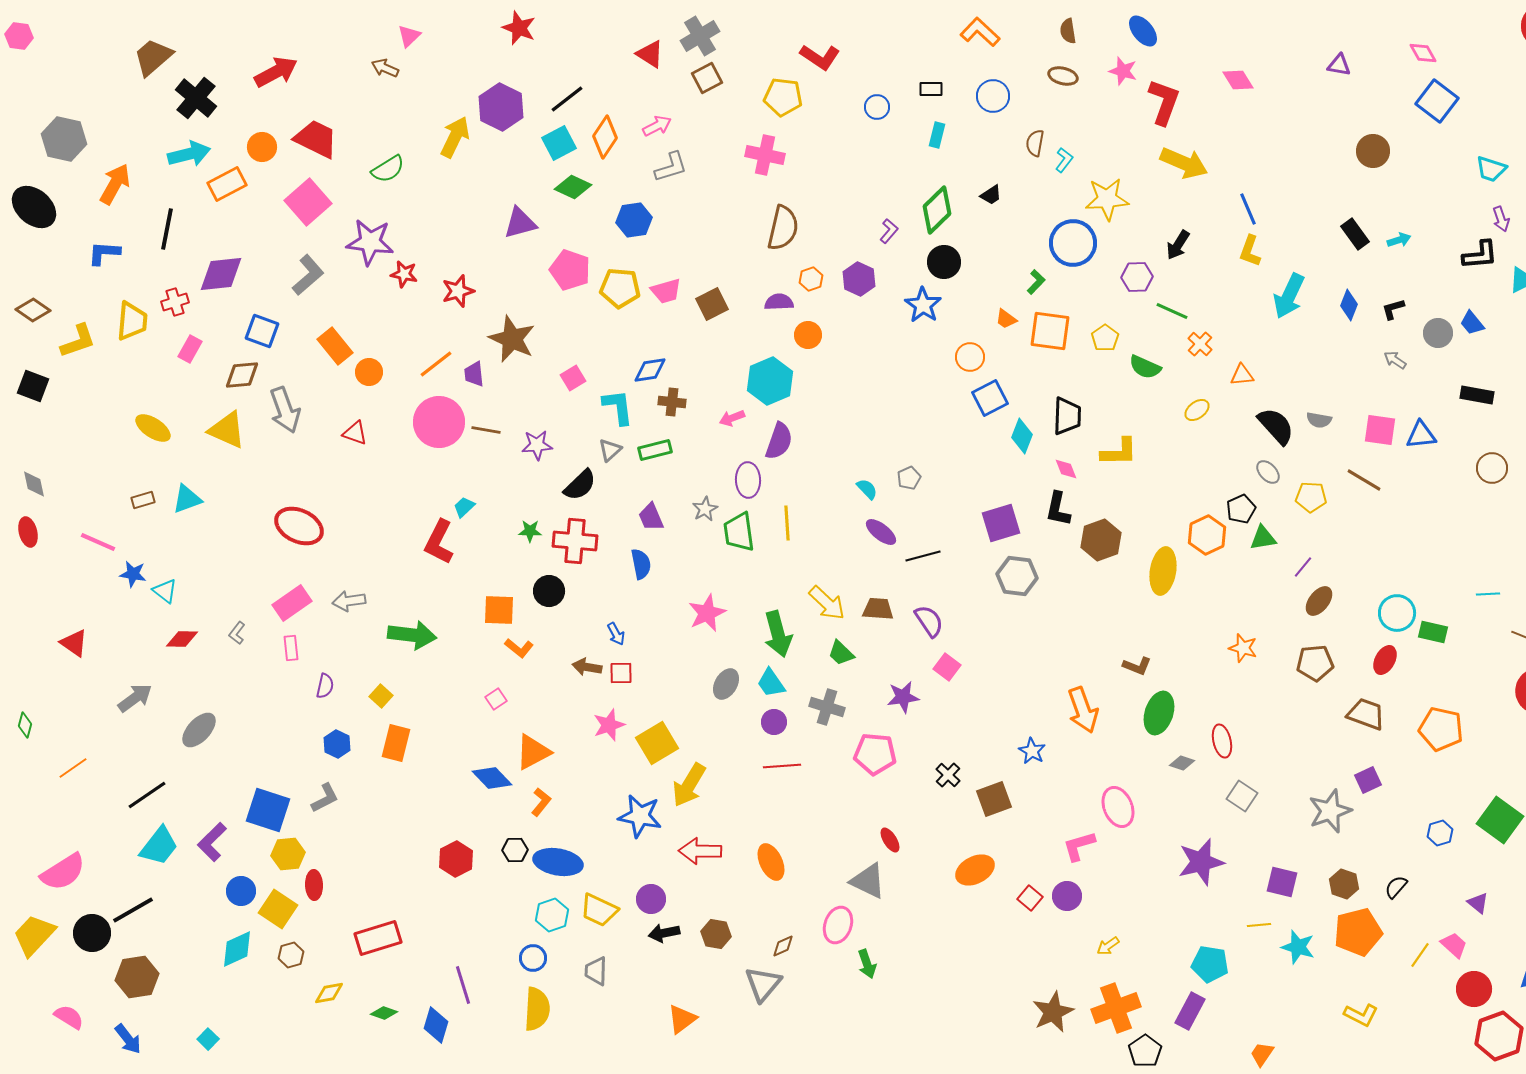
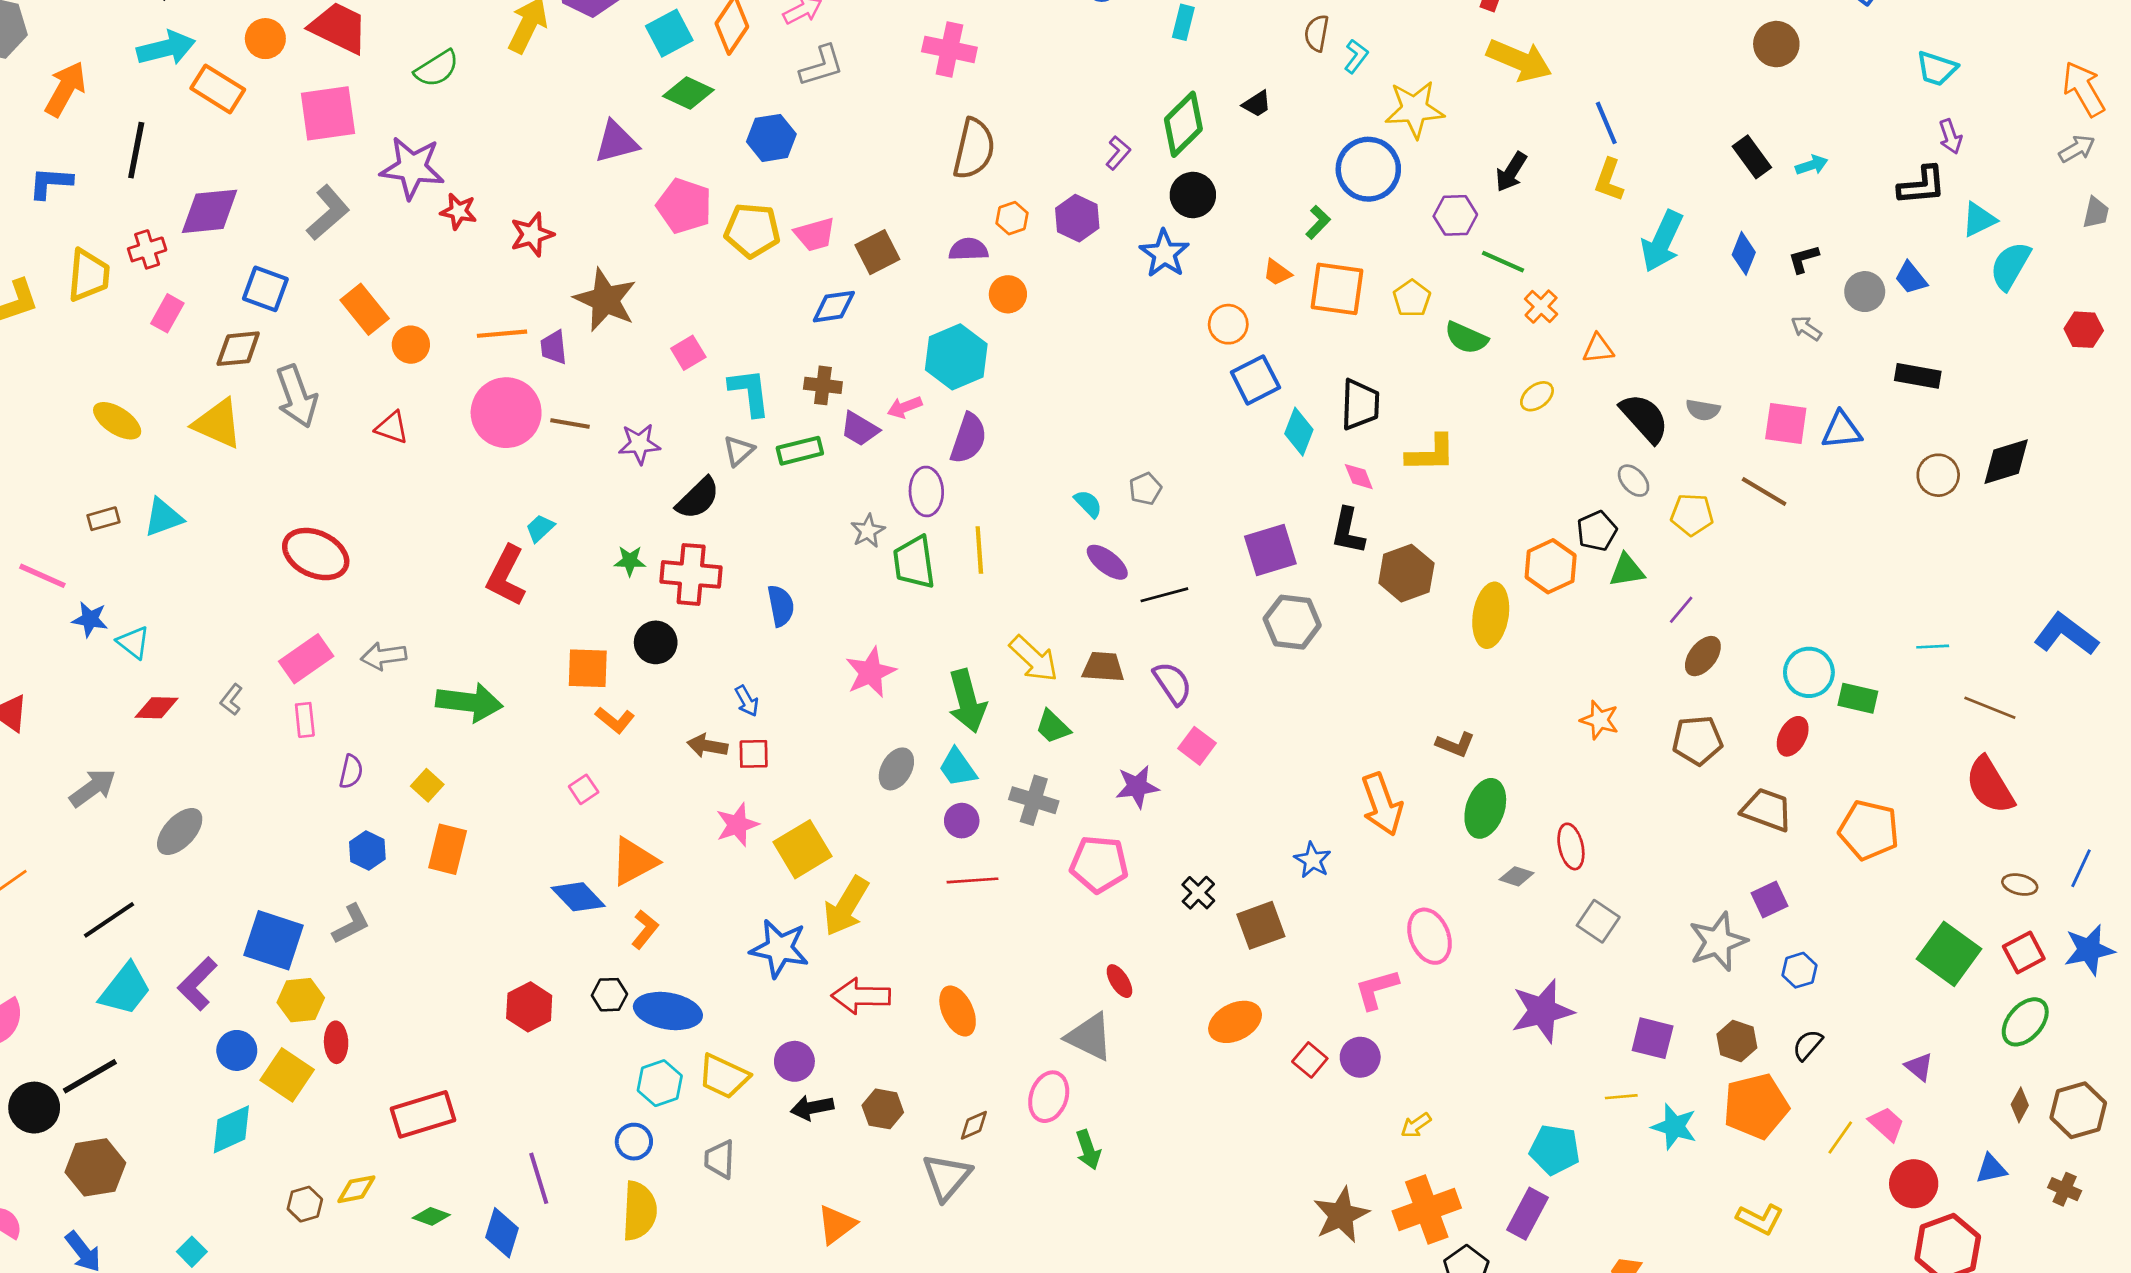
orange rectangle: (227, 184) -> (218, 89), turned 60
pink square: (308, 202) -> (328, 113), turned 33
orange line: (436, 364) -> (502, 334), turned 33
blue diamond: (650, 370) -> (834, 307), moved
purple trapezoid: (651, 517) -> (860, 429), moved, turned -36
blue hexagon: (1440, 833) -> (1799, 970), moved
brown hexagon: (291, 955) -> (305, 1204), moved

